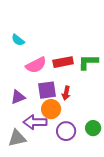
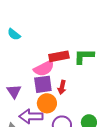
pink semicircle: (36, 65) -> (44, 68), moved
purple triangle: (18, 97) -> (14, 91), turned -42

